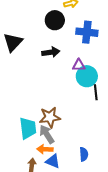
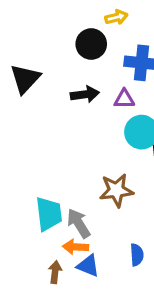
purple triangle: (79, 65) -> (124, 99), moved
brown star: (50, 117) -> (116, 190), moved

